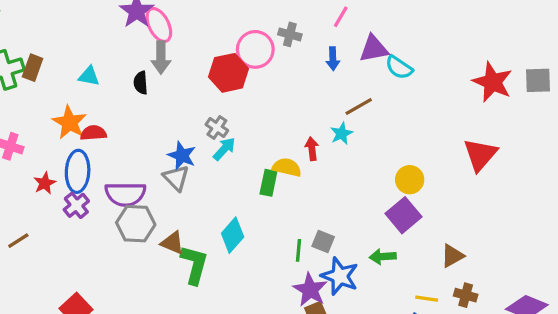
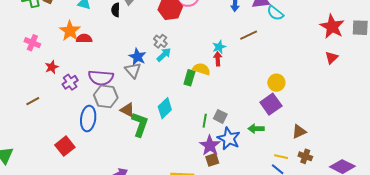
cyan star: (342, 134) -> (219, 47), moved
red triangle: (480, 155) -> (332, 58), moved, size x0.6
blue ellipse: (78, 171) -> (88, 119), moved

